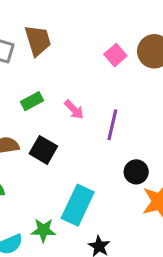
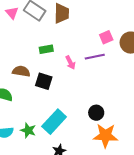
purple line: (112, 125) -> (95, 57), moved, turned 48
black square: (43, 150) -> (44, 81), turned -30

